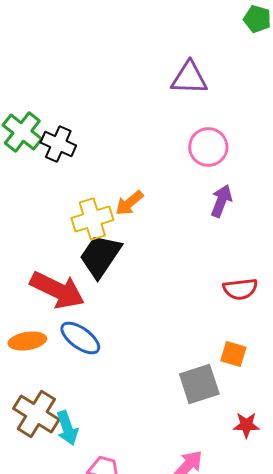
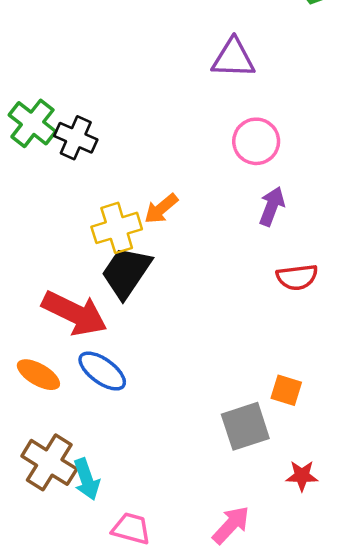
red semicircle: (240, 289) -> (297, 277), moved
orange ellipse: (27, 341) -> (38, 375), turned 39

